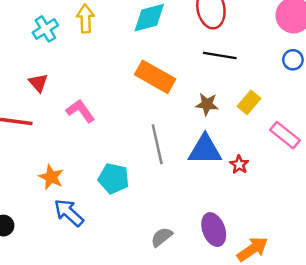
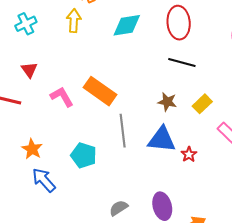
cyan cross: (45, 29) -> (26, 24), moved
orange rectangle: (155, 77) -> (100, 91), moved

